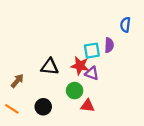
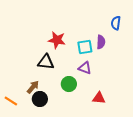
red star: (80, 66) -> (57, 40), moved
brown arrow: (17, 81) -> (33, 87), moved
red triangle: (88, 106) -> (99, 98), moved

